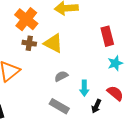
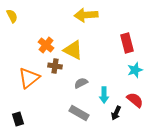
orange cross: (26, 19) -> (46, 45), moved, size x0.7
brown cross: (29, 43) -> (55, 66), moved

